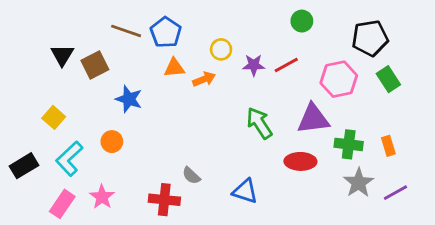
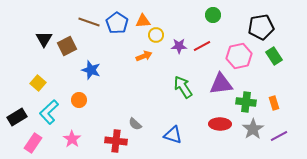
orange triangle: (174, 68) -> (143, 21), moved
red ellipse: (300, 161) -> (220, 124), moved
pink rectangle: (62, 204) -> (33, 143), moved

